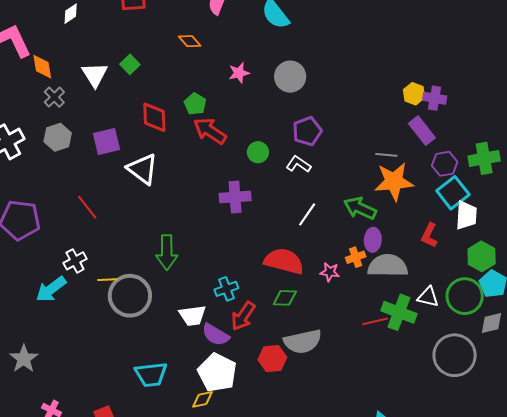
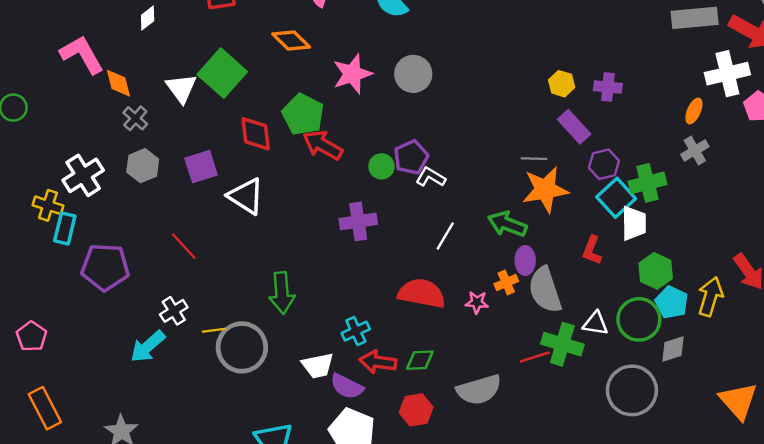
orange diamond: (190, 41) -> (291, 40), size x1.4
green square: (130, 64) -> (222, 73), size x2.0
pink star: (239, 73) -> (352, 74), size x1.6
purple cross: (435, 98) -> (608, 87), moved
green pentagon: (195, 104) -> (303, 114), size x1.6
purple pentagon: (307, 131) -> (411, 157), moved
green cross: (484, 158) -> (647, 183), moved
gray semicircle: (388, 266) -> (545, 290), turned -105
green diamond: (285, 298) -> (420, 360), moved
red arrow: (243, 316) -> (378, 362), turned 68
gray semicircle: (303, 341) -> (479, 390), moved

